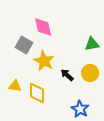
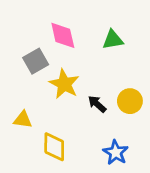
green triangle: (92, 44) -> (113, 40), moved
gray square: (24, 45) -> (36, 61), turned 30
yellow diamond: (37, 93) -> (54, 147), moved

